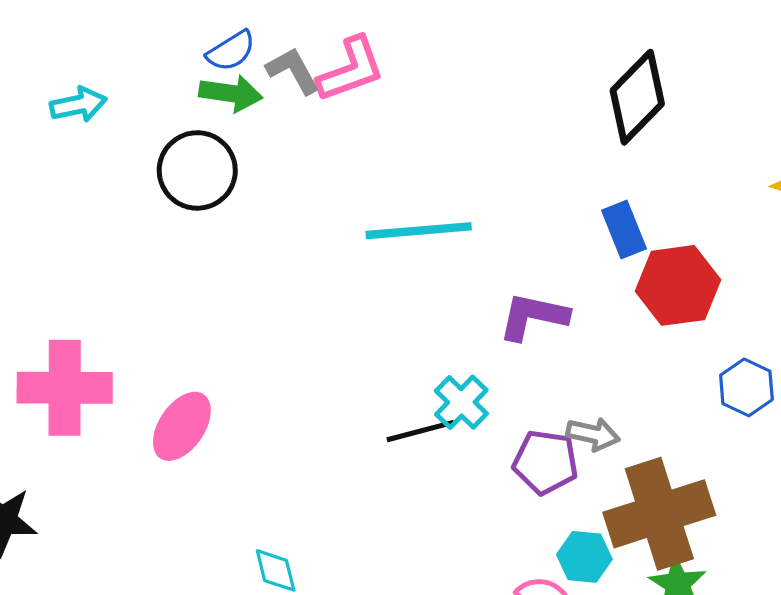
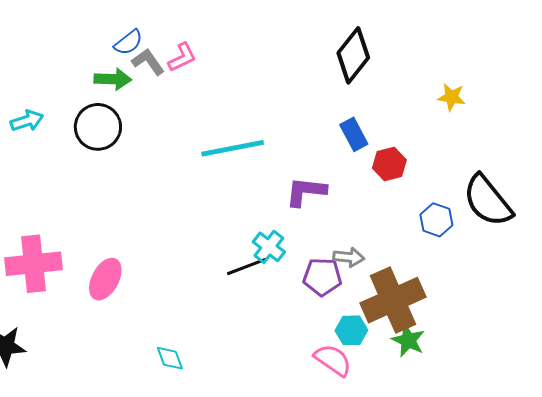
blue semicircle: (231, 51) -> (128, 42), moved
pink L-shape: (351, 69) -> (182, 57), size x0.7
cyan arrow: (78, 105) -> (27, 121), moved
red hexagon: (678, 285) -> (389, 164), size x0.7

